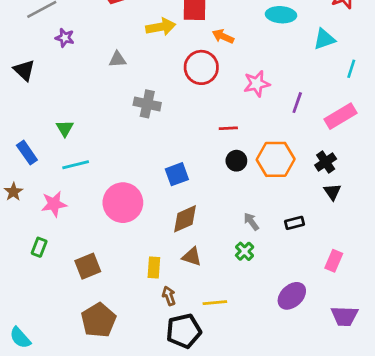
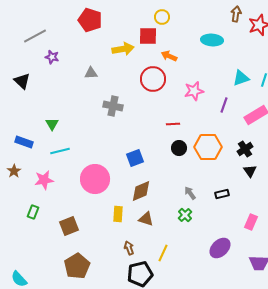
cyan triangle: (324, 39) -> (241, 78), moved
blue rectangle: (27, 153) -> (24, 142), turned -36
yellow rectangle: (154, 267) -> (118, 214), moved
yellow line: (215, 303) -> (163, 253), turned -60

